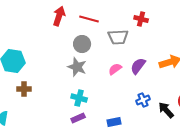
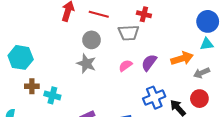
red cross: (141, 19) -> (144, 14), moved
cyan cross: (79, 98) -> (52, 95), moved
blue cross: (143, 100) -> (154, 98), size x1.5

